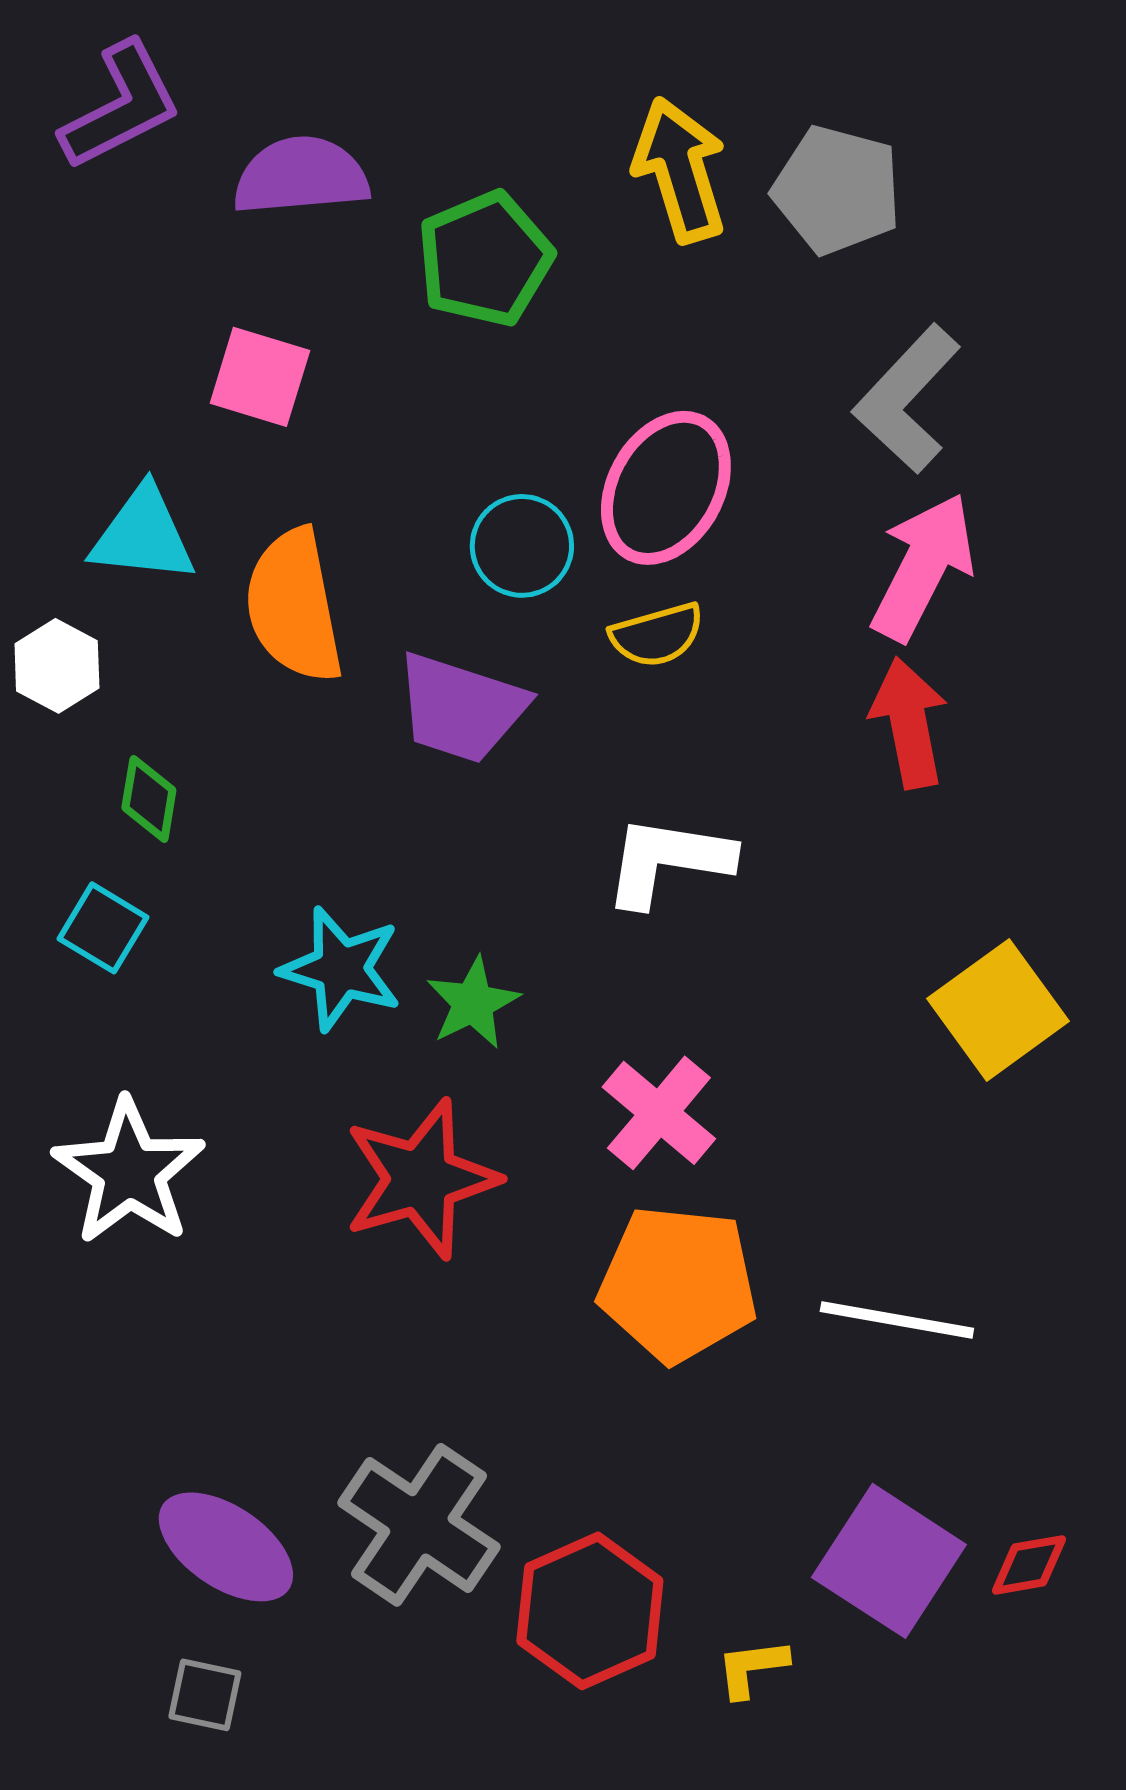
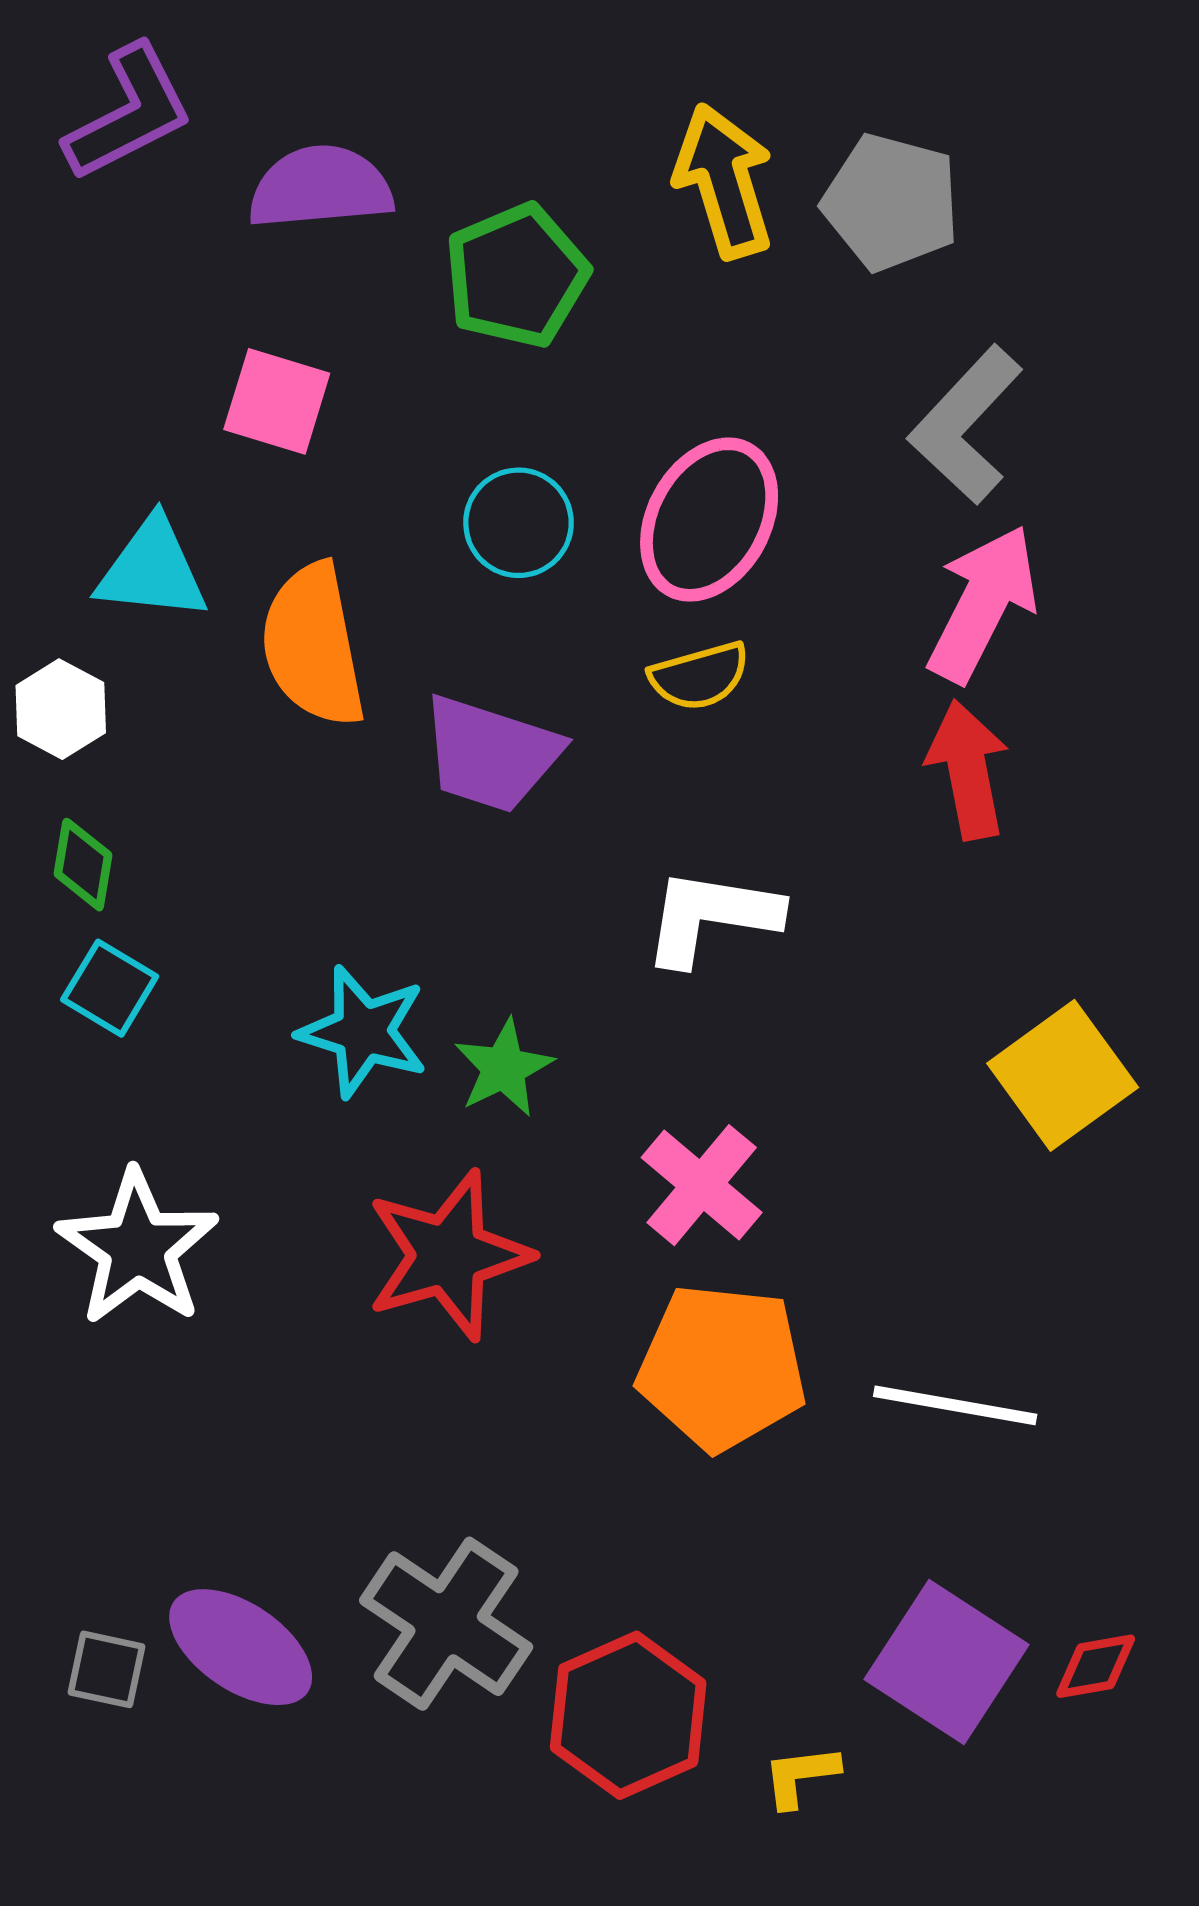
cyan circle: (522, 546) -> (519, 523), moved
green diamond: (149, 799) -> (83, 865), moved
gray square: (205, 1695) -> (106, 1669), moved

